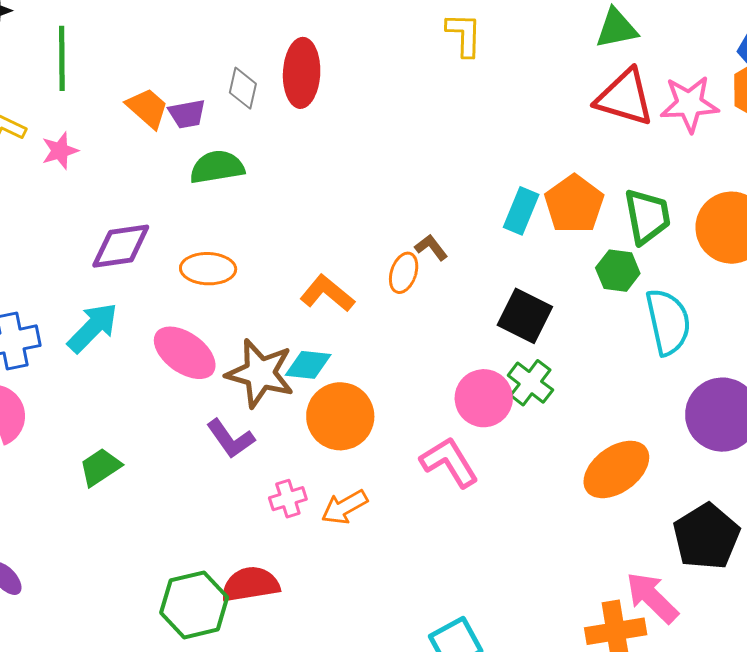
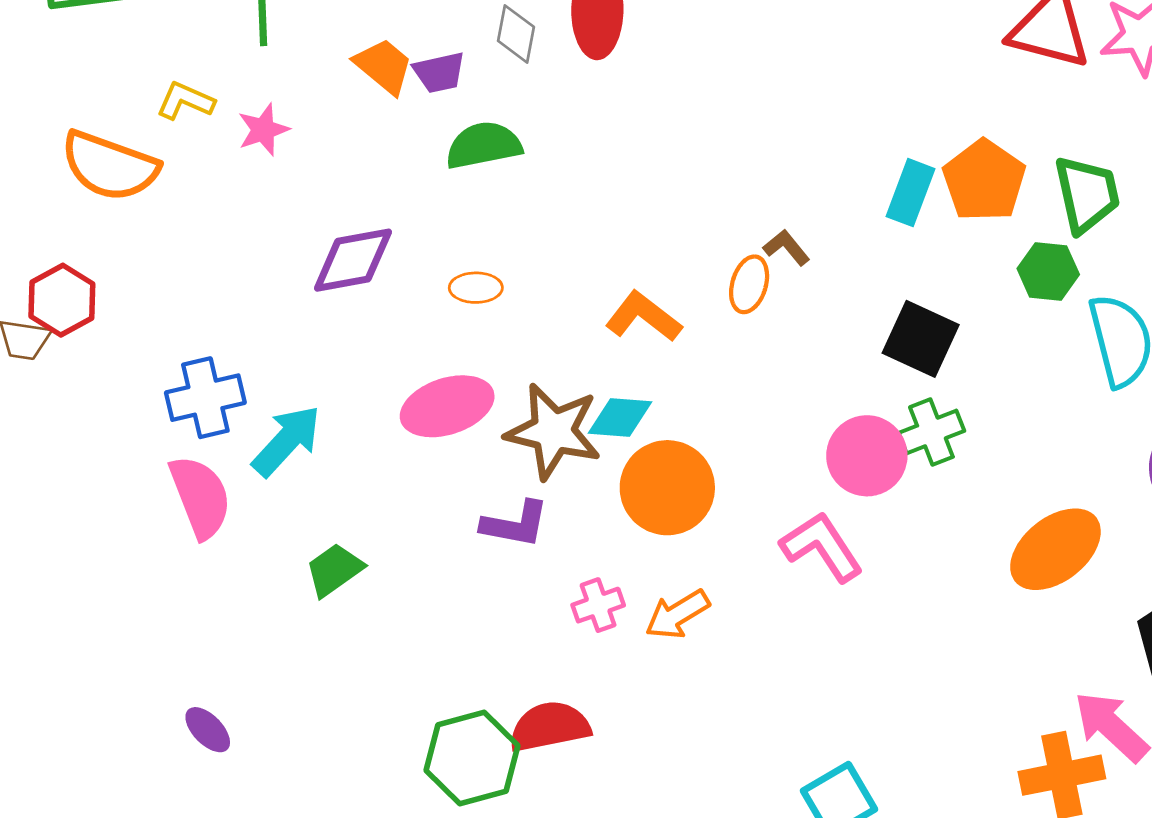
orange ellipse: (208, 269) -> (476, 288), size x0.7
cyan arrow: (93, 328) -> (287, 441), moved
pink ellipse: (185, 353) -> (447, 406), turned -52
green cross: (530, 383) -> (931, 432), turned 33
purple L-shape: (231, 439) -> (515, 524), turned -42

